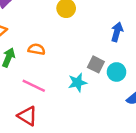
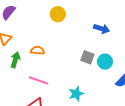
blue arrow: (117, 32) -> (102, 29), turned 98
cyan star: (78, 83) -> (76, 94), moved

